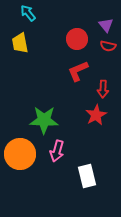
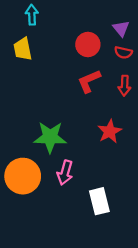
cyan arrow: (28, 13) -> (32, 15), turned 36
red arrow: (103, 89) -> (124, 86), moved

